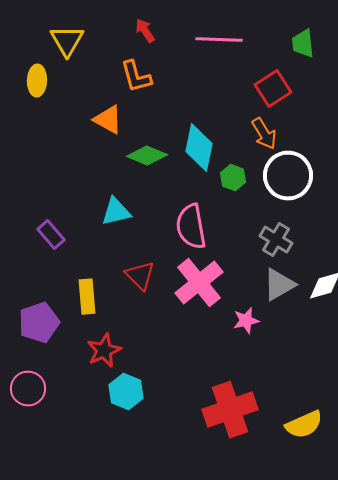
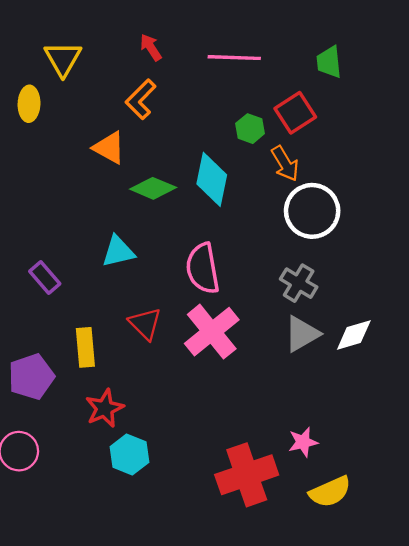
orange L-shape: (136, 77) -> (141, 99), turned 60
green hexagon: (233, 178) -> (250, 129), moved
pink star: (246, 321) -> (303, 442), moved

